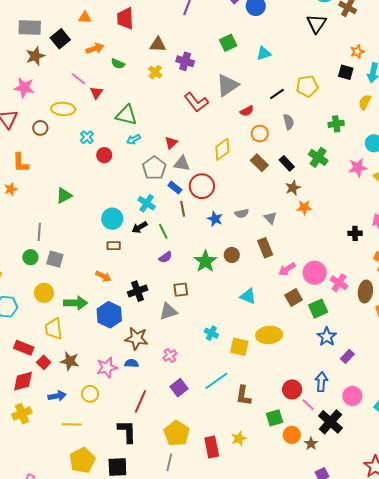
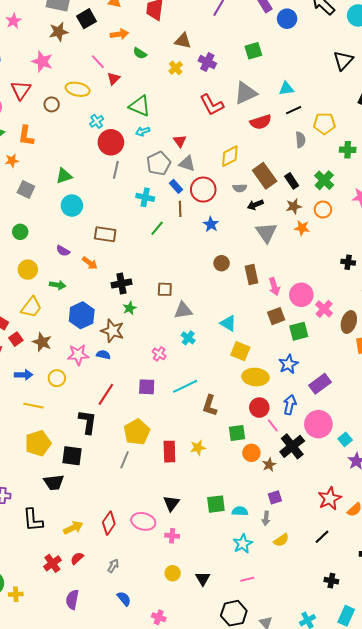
black triangle: (316, 24) -> (343, 60), moved
cyan triangle: (264, 53) -> (286, 89), moved
yellow pentagon: (307, 86) -> (324, 123), moved
red semicircle: (247, 111) -> (261, 122), size x1.5
orange circle: (260, 133) -> (323, 210), moved
red triangle: (171, 143) -> (180, 141), turned -32
red circle: (104, 155) -> (111, 142), size x1.6
brown rectangle: (259, 163) -> (265, 176), size x1.4
cyan cross: (147, 203) -> (145, 197), turned -30
gray semicircle: (242, 213) -> (240, 188), moved
gray triangle: (270, 218) -> (266, 233), size x1.6
cyan circle: (112, 219) -> (72, 206), moved
black arrow: (140, 227) -> (255, 205), moved
green line: (163, 231) -> (157, 228), turned 56
gray line: (39, 232) -> (116, 170), moved
brown rectangle: (114, 246) -> (105, 234), size x1.5
brown rectangle: (265, 248) -> (251, 275), moved
purple semicircle: (166, 257) -> (63, 251), moved, turned 56
gray square: (55, 259) -> (26, 190), moved
green star: (205, 261) -> (130, 308), moved, size x0.6
pink arrow: (287, 269) -> (274, 287), turned -84
cyan triangle: (248, 296) -> (228, 323), moved
green arrow: (76, 303) -> (58, 285), size x0.7
gray triangle: (168, 311) -> (183, 310), moved
blue hexagon: (109, 315) -> (82, 315), moved
yellow trapezoid: (54, 329) -> (31, 307), turned -145
yellow ellipse: (269, 335) -> (255, 377), moved
blue star: (327, 337) -> (288, 364), moved
yellow square: (239, 347) -> (240, 351), moved
pink cross: (170, 356) -> (159, 354), moved, turned -32
purple rectangle: (347, 356) -> (320, 384), size x1.5
purple square: (179, 388) -> (147, 387), turned 30
pink circle: (352, 396) -> (318, 424), size x1.4

